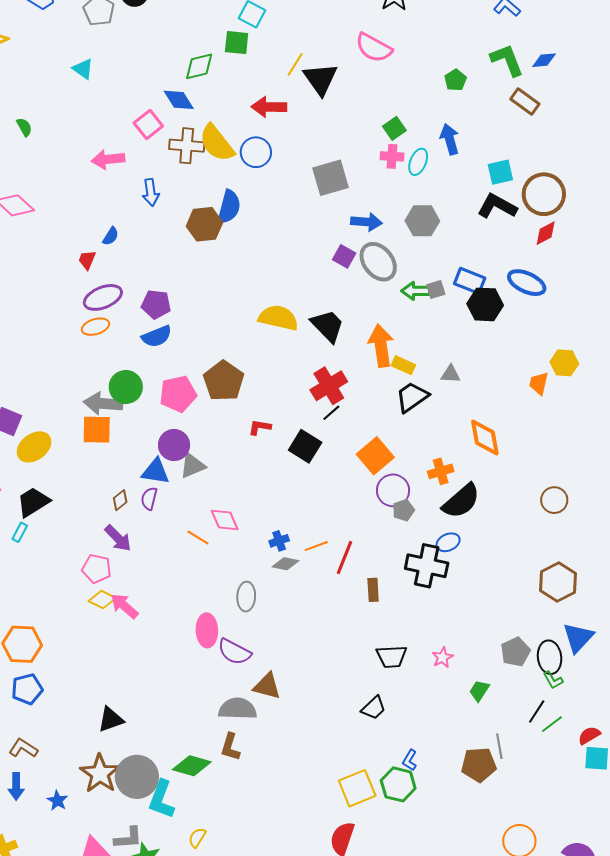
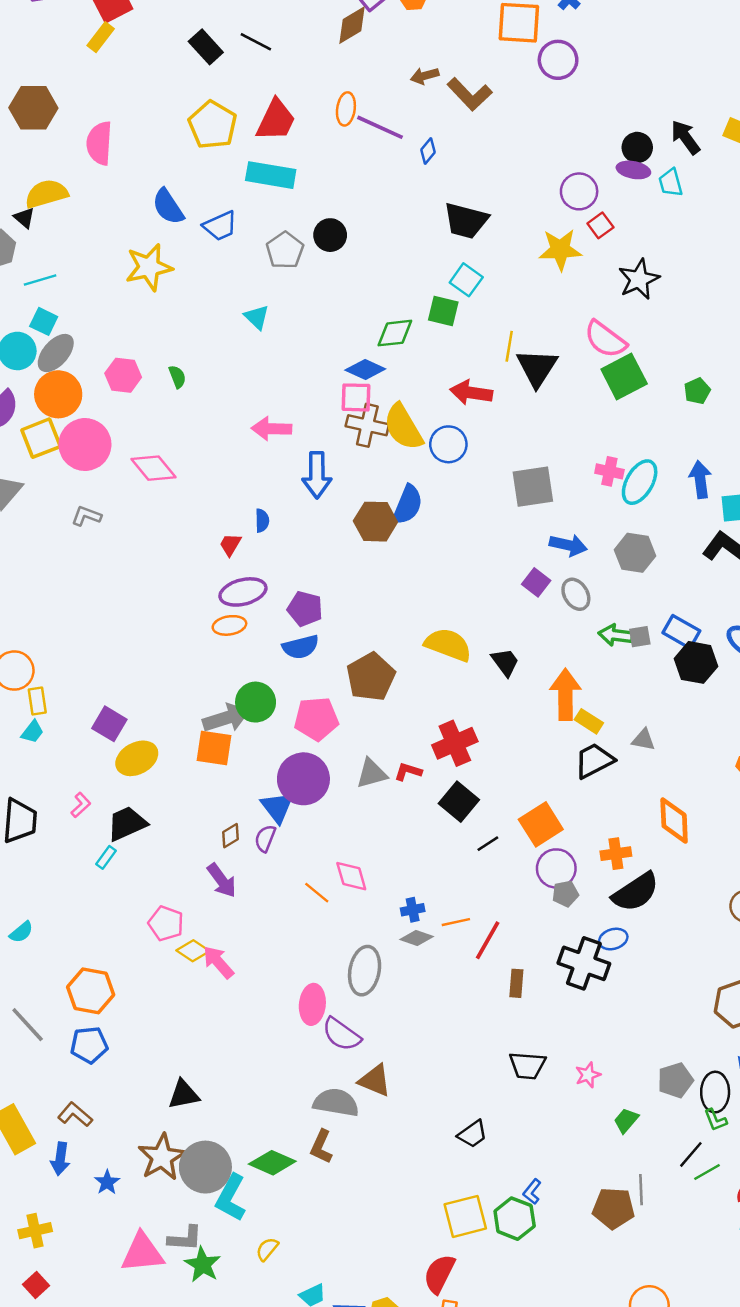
yellow line: (295, 64) -> (509, 346), turned -30
blue diamond: (179, 100) -> (365, 370), turned -40
pink square: (148, 124) -> (356, 397), moved, turned 32
green square: (394, 128) -> (624, 377), moved, size x1.6
blue arrow: (450, 139) -> (700, 479), moved
cyan ellipse: (418, 162) -> (640, 482), size x1.4
blue arrow: (151, 192) -> (317, 475), size x1.4
blue semicircle: (111, 236) -> (262, 521), turned -42
gray ellipse: (378, 262) -> (576, 594), size x0.7
black trapezoid: (328, 326) -> (505, 662), size x0.7
brown pentagon: (224, 381) -> (371, 677), moved
red cross: (329, 386) -> (455, 743), moved
gray arrow: (103, 403) -> (226, 718), turned 150
black line: (331, 413) -> (488, 844), moved
purple circle: (174, 445) -> (303, 779), size x1.4
gray triangle: (192, 466) -> (372, 773), moved
blue triangle: (156, 471) -> (277, 807), turned 36
pink pentagon: (97, 569) -> (166, 923), moved
gray ellipse: (246, 597) -> (365, 971), size x1.4
black trapezoid: (374, 708) -> (472, 1134), moved

